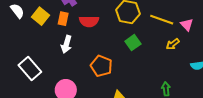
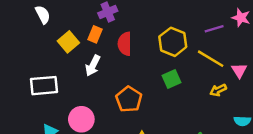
yellow square: (40, 16) -> (68, 42), moved
red semicircle: (89, 21) -> (125, 44), turned 78
white rectangle: (30, 69) -> (44, 86), turned -65

